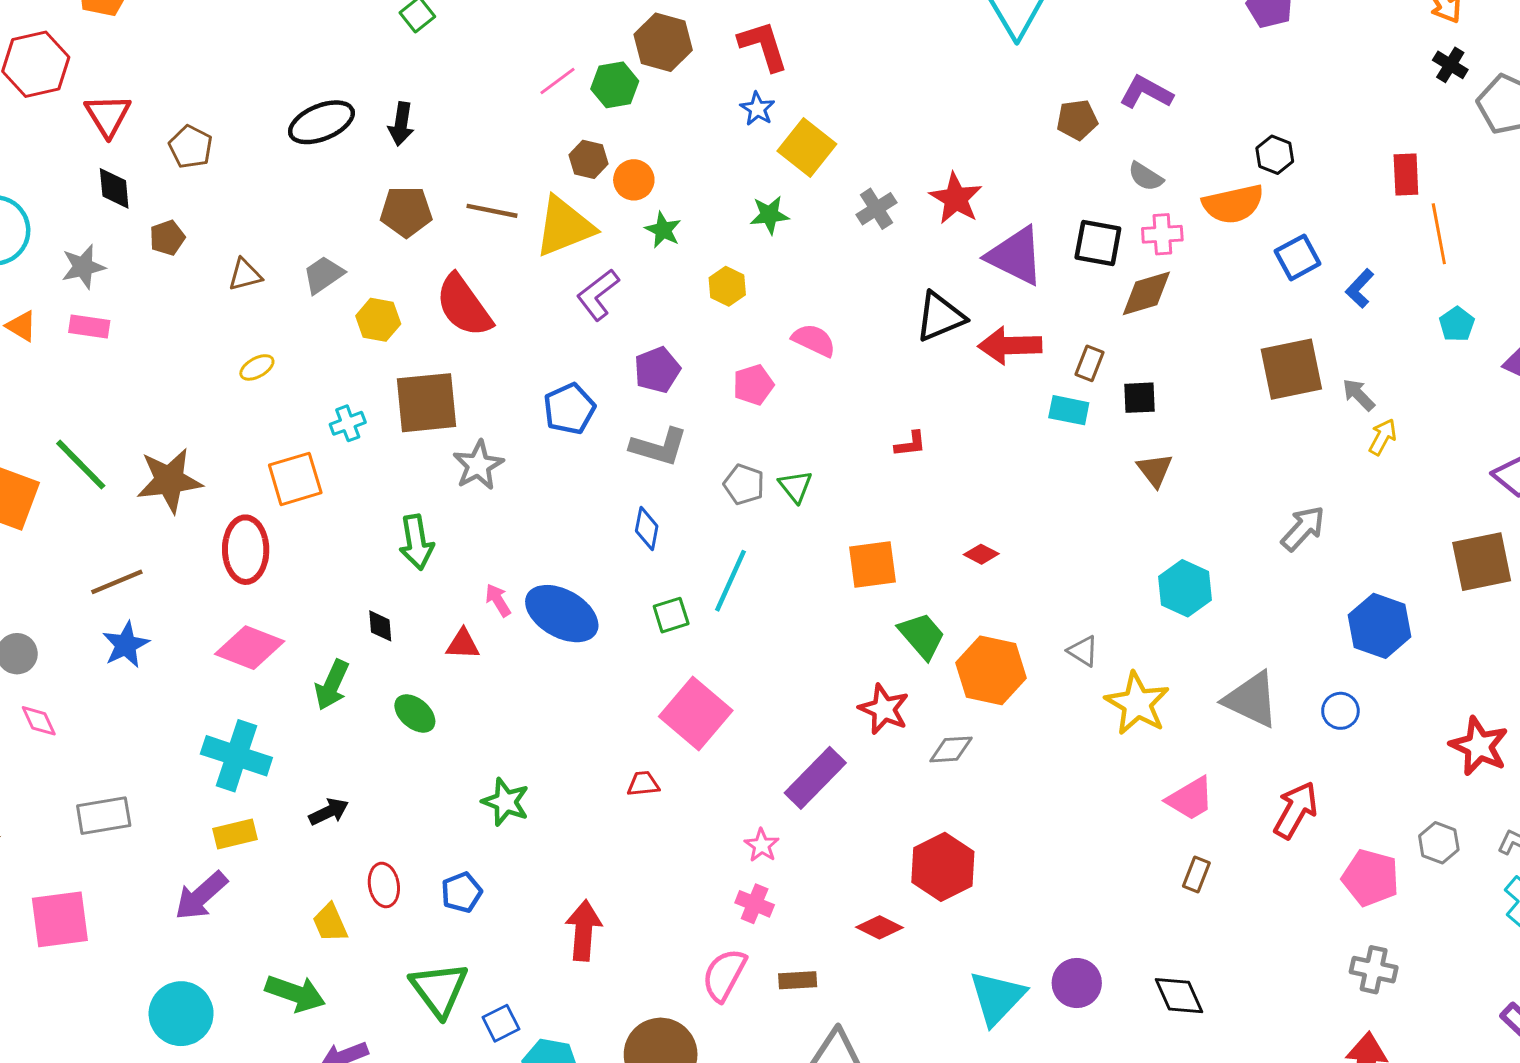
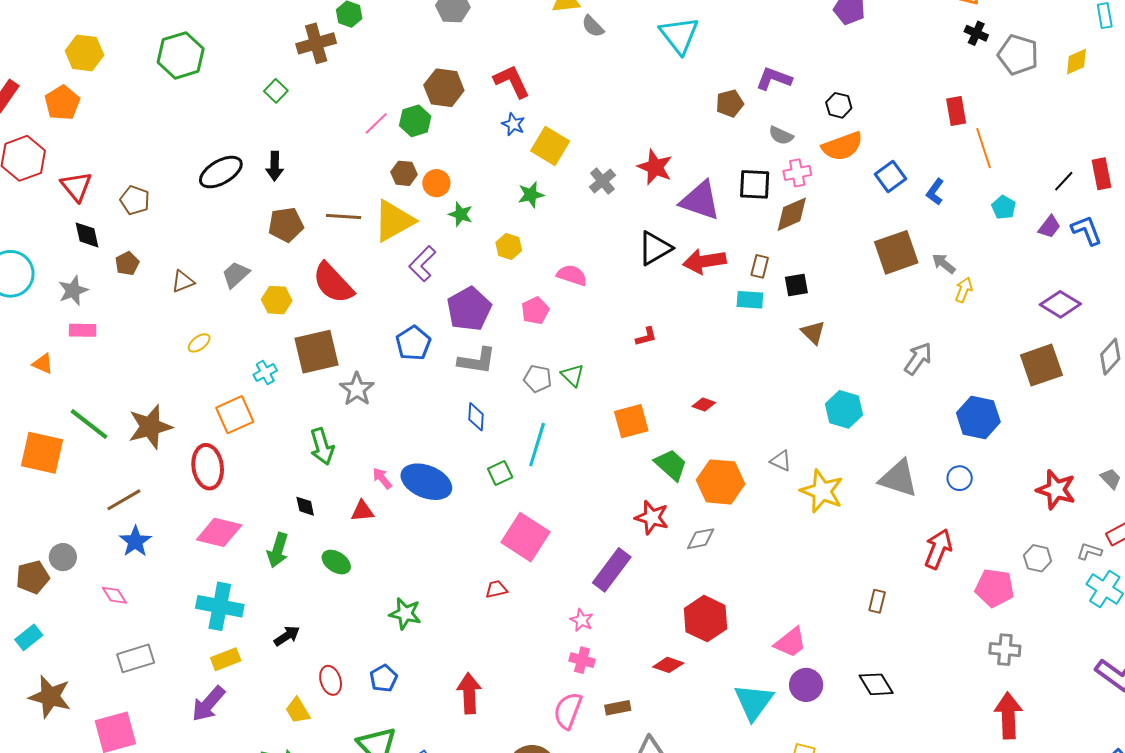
black hexagon: (1275, 155) -> (839, 105), moved
orange triangle: (21, 326) -> (43, 364), moved
purple pentagon: (657, 370) -> (469, 309), size x1.4
pink diamond: (39, 721) -> (114, 595), moved
pink trapezoid: (1190, 799) -> (790, 642), moved

